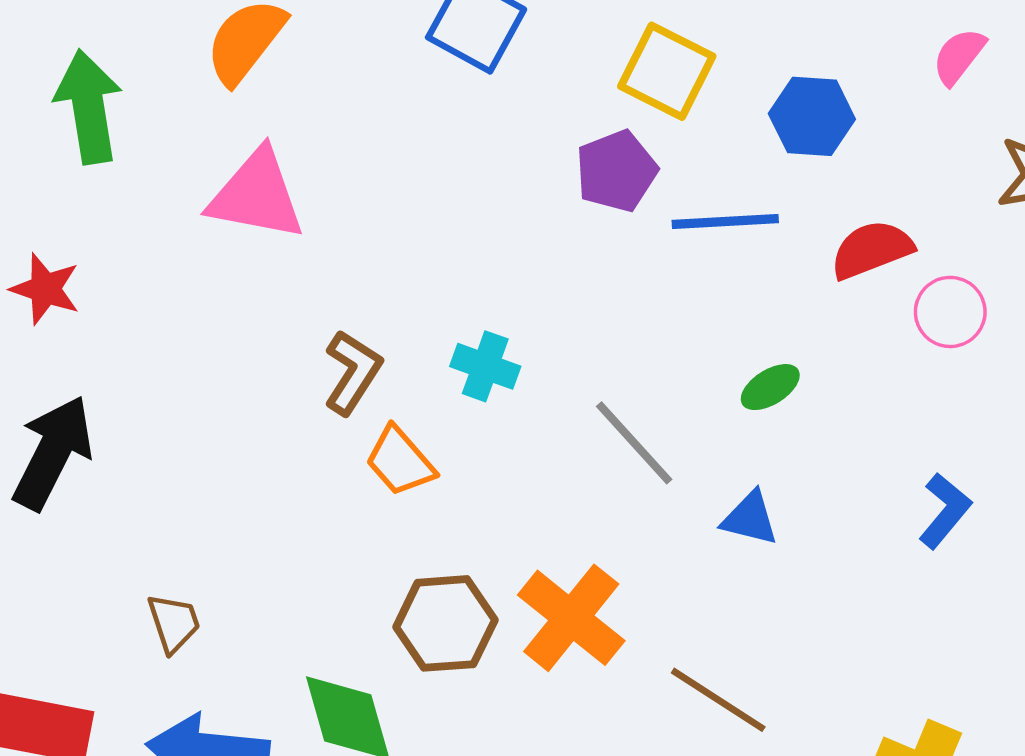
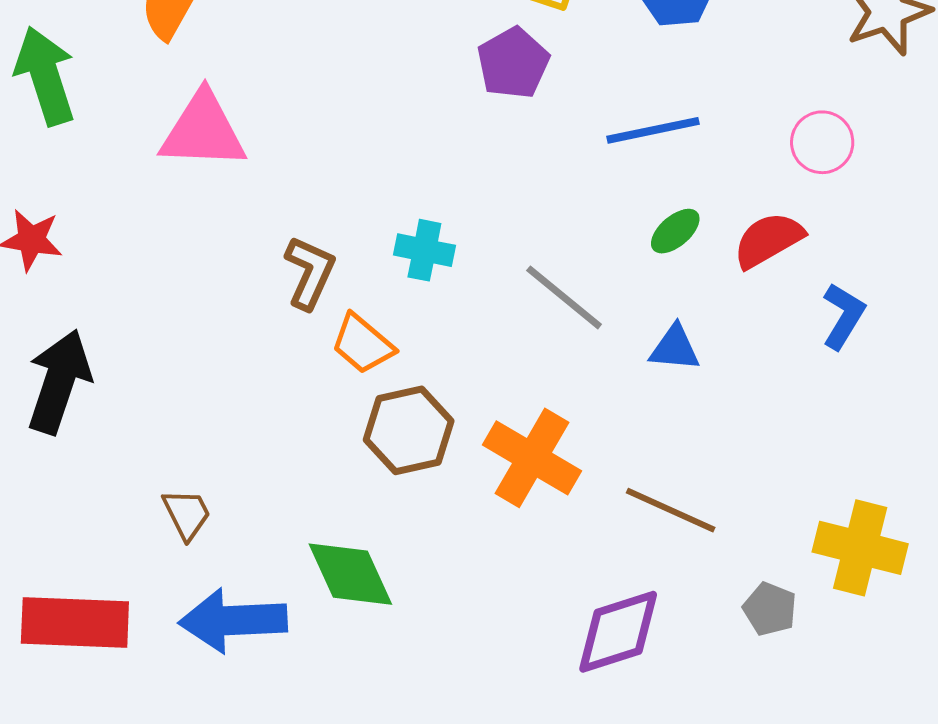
blue line: (725, 222) -> (653, 130), moved
red semicircle: (872, 250) -> (768, 240), moved
brown hexagon: (445, 623) -> (409, 430), moved

